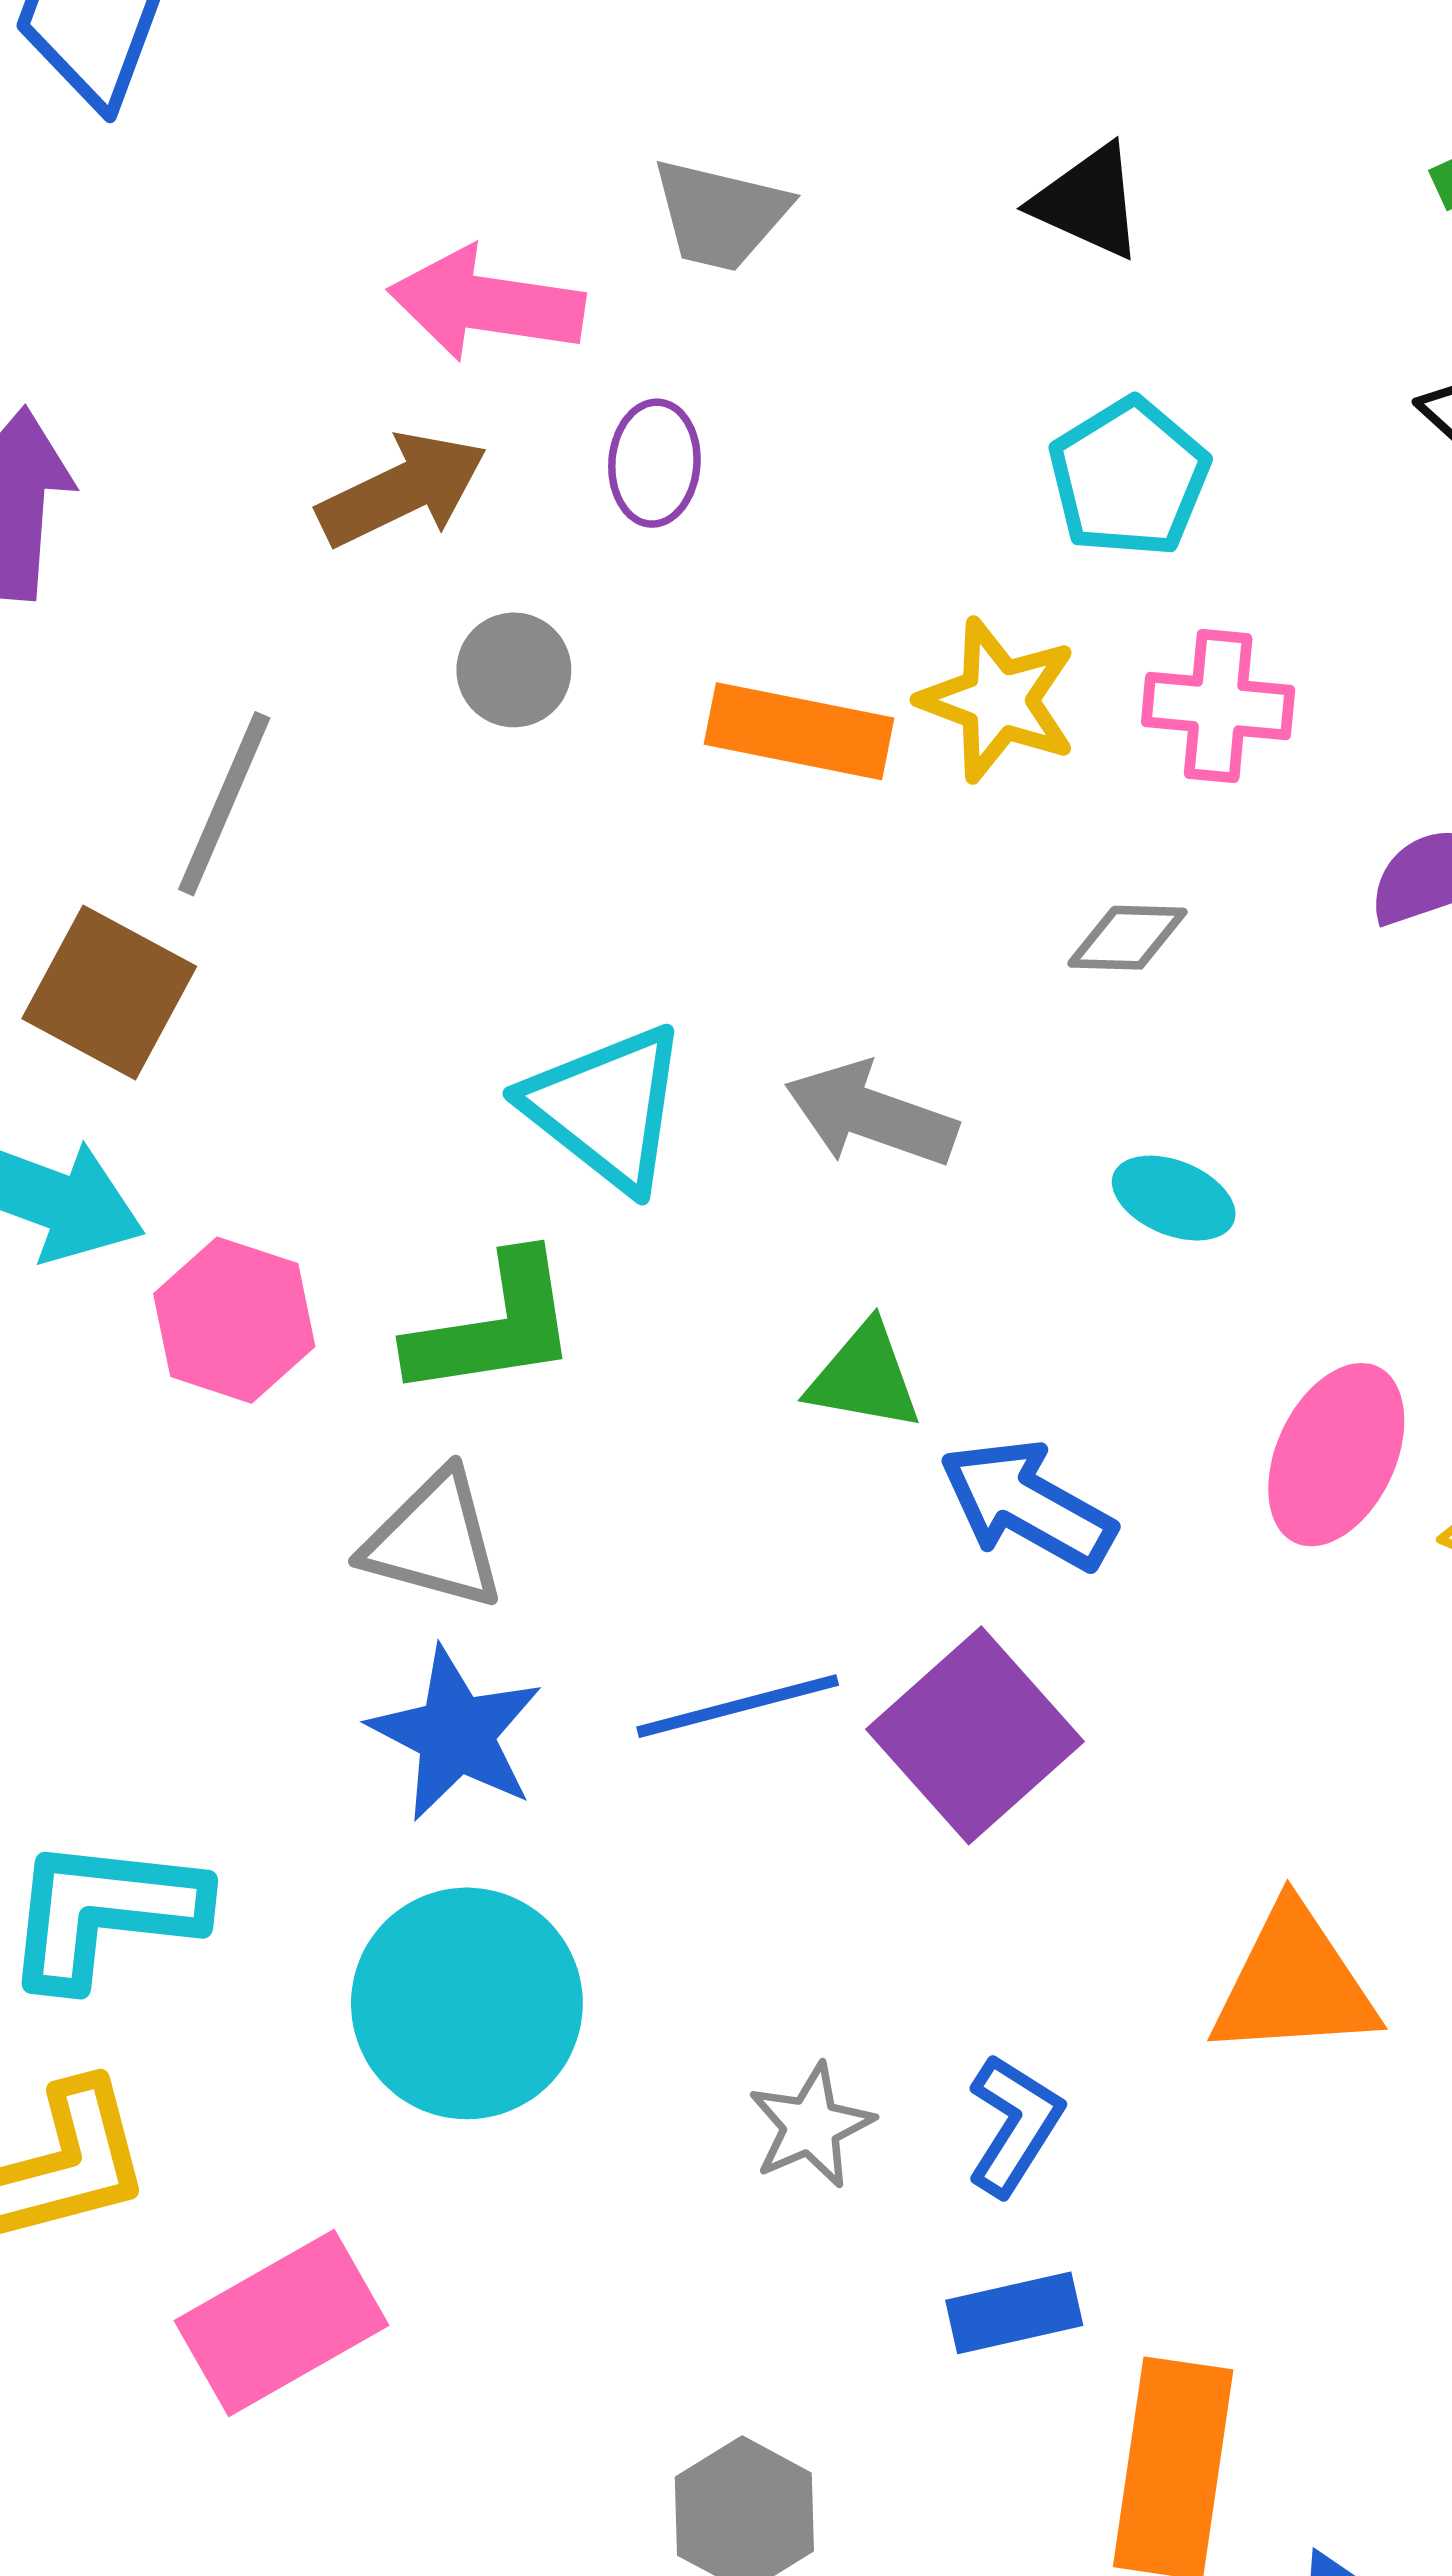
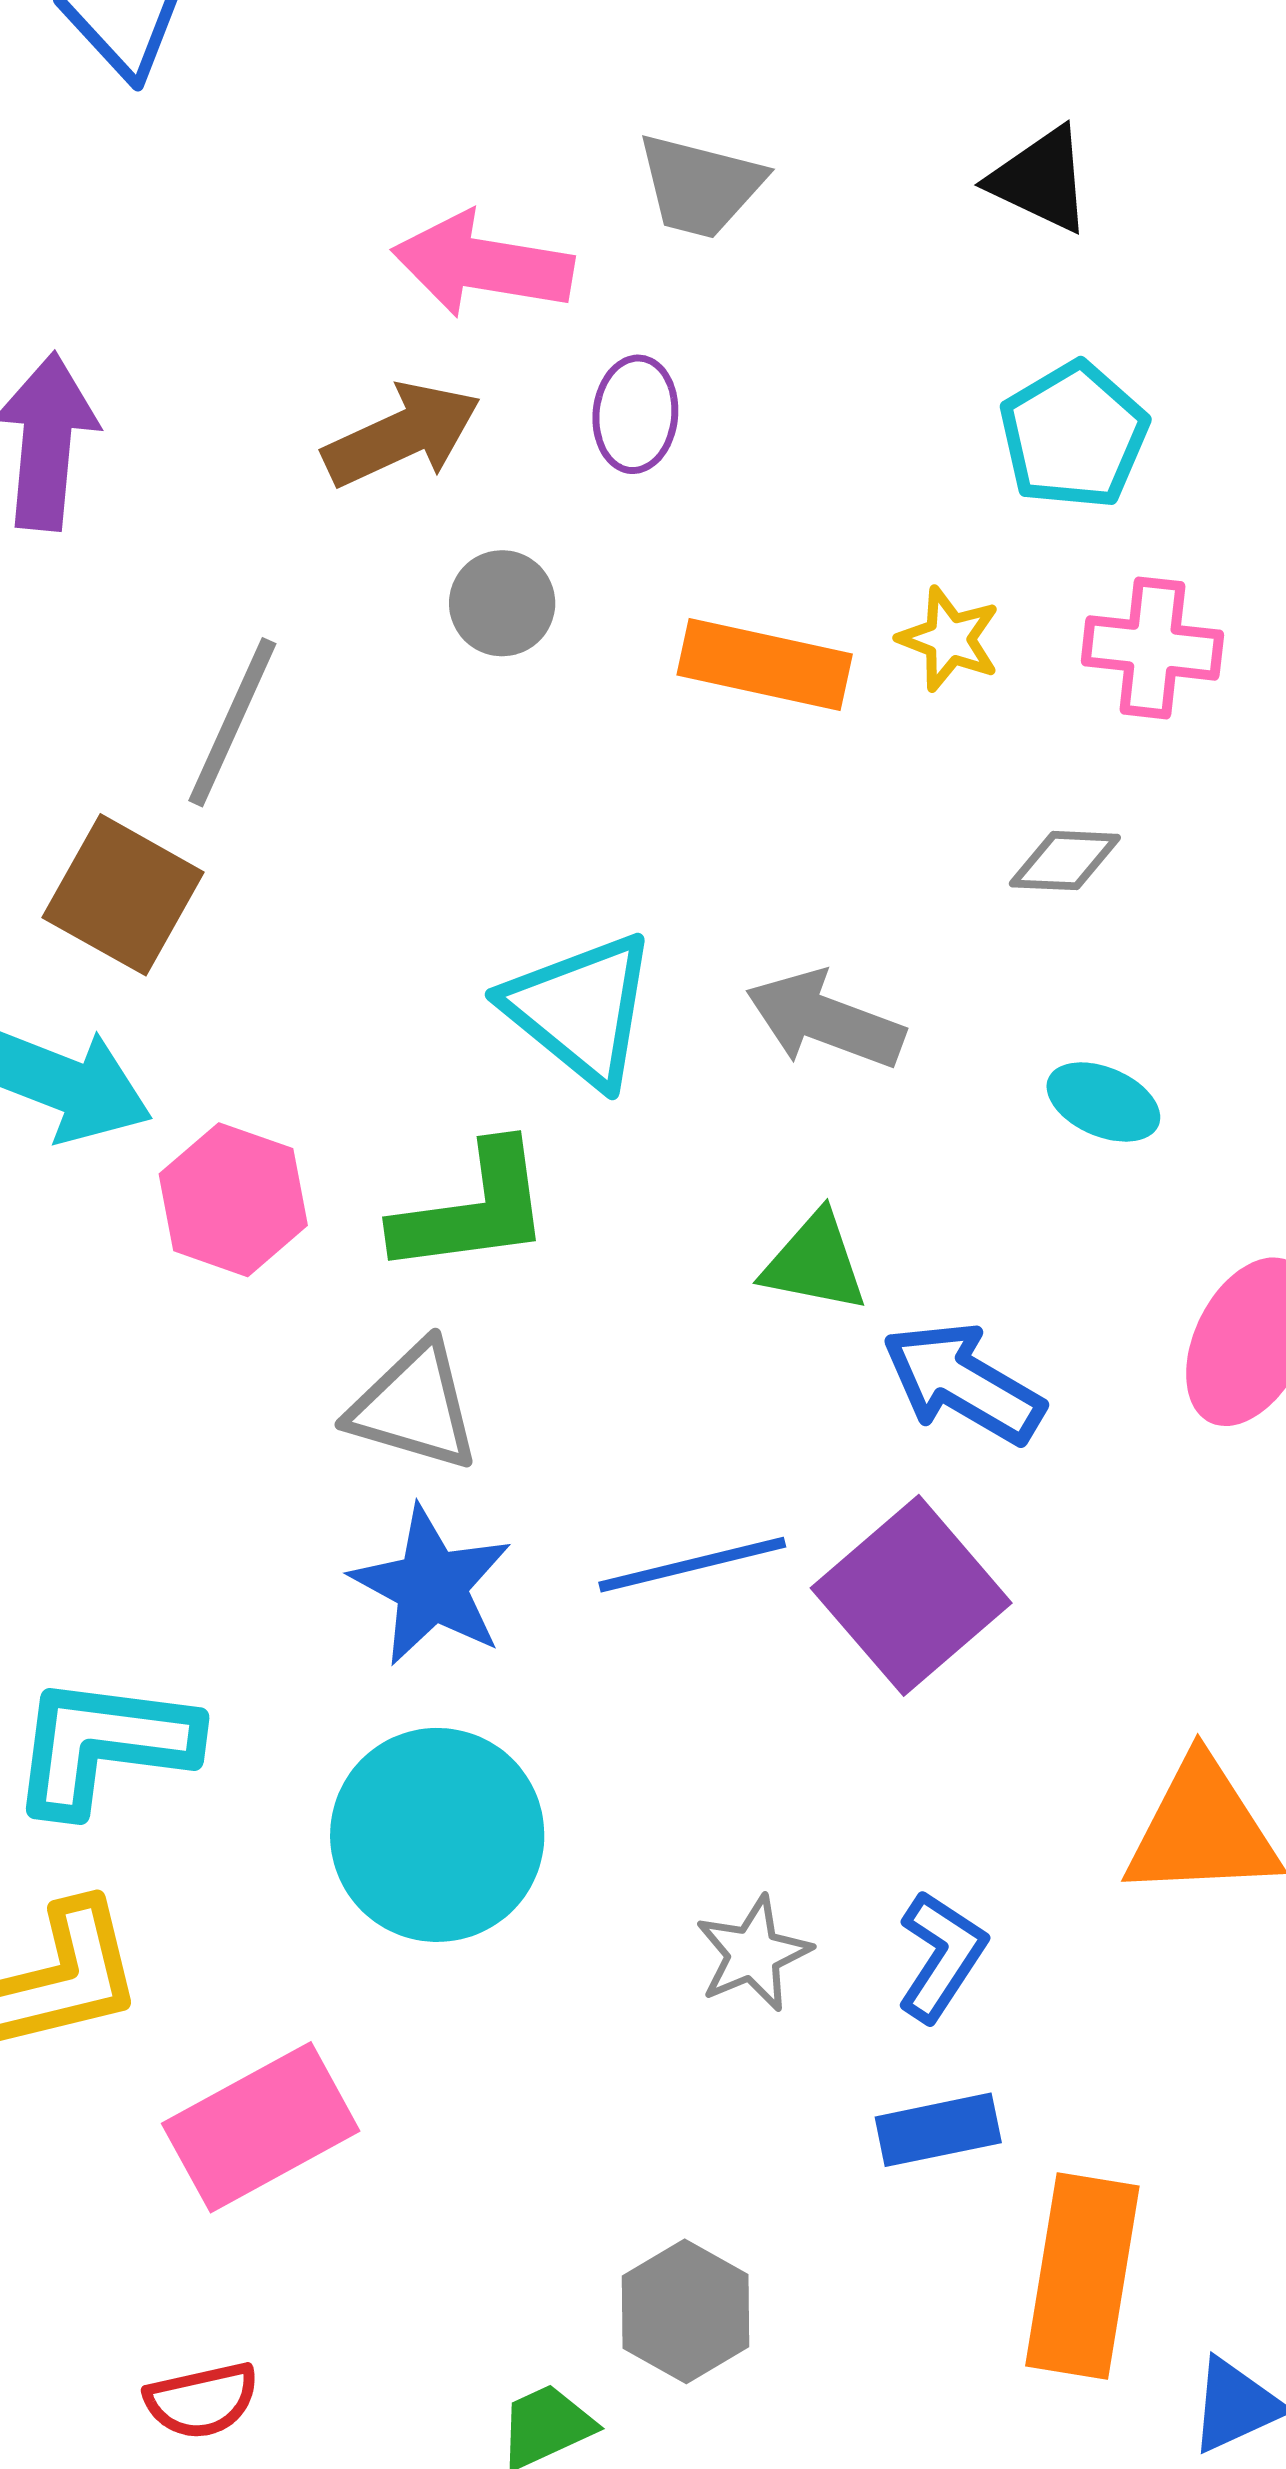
yellow star: (998, 700) -> (949, 639), size x0.7

